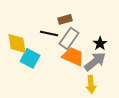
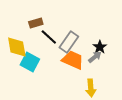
brown rectangle: (65, 19) -> (36, 23), moved
black line: (49, 33) -> (49, 37), turned 30
gray arrow: (95, 61) -> (95, 57), moved, size x0.6

